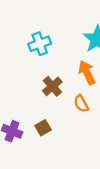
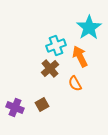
cyan cross: (40, 44) -> (56, 46), moved

